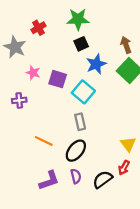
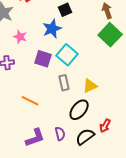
blue star: (96, 64) -> (52, 29), moved
purple square: (58, 79) -> (43, 59), moved
yellow triangle: (128, 144) -> (90, 86), moved, turned 42
black ellipse: (76, 151) -> (79, 110), moved

